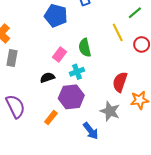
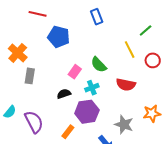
blue pentagon: (56, 16) -> (59, 37), moved
green semicircle: (85, 48) -> (99, 65), turned -30
red semicircle: (120, 82) -> (126, 85), moved, turned -96

